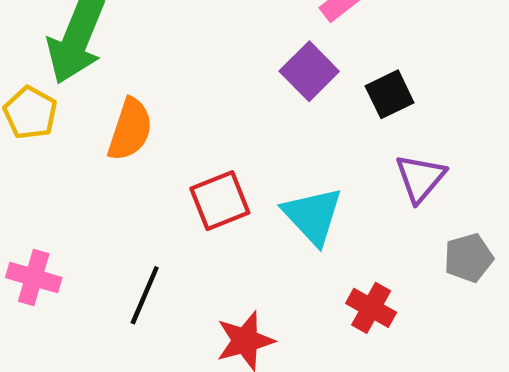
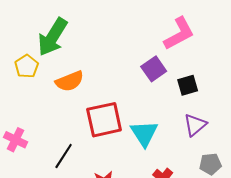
orange semicircle: (130, 130) -> (70, 81), turned 40
red square: (220, 201) -> (104, 120), size x1.4

